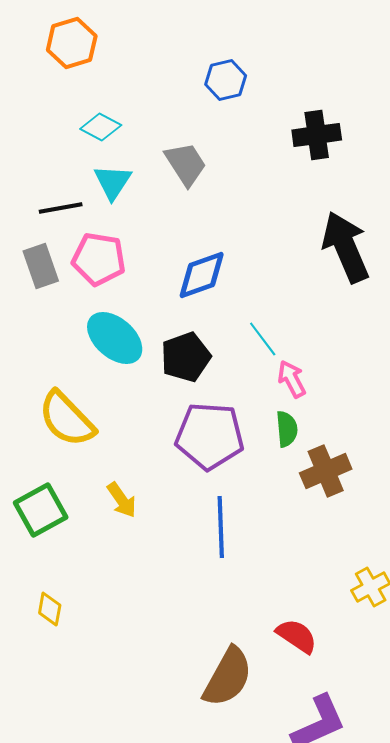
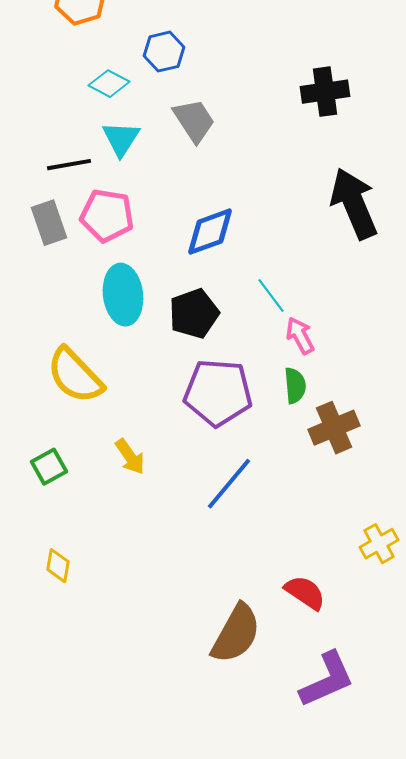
blue hexagon: (226, 80) -> (164, 52), moved
cyan ellipse: (115, 338) -> (123, 295), turned 42
green square: (41, 510) -> (49, 467), size x0.7
blue line: (221, 527) -> (229, 484), turned 42

